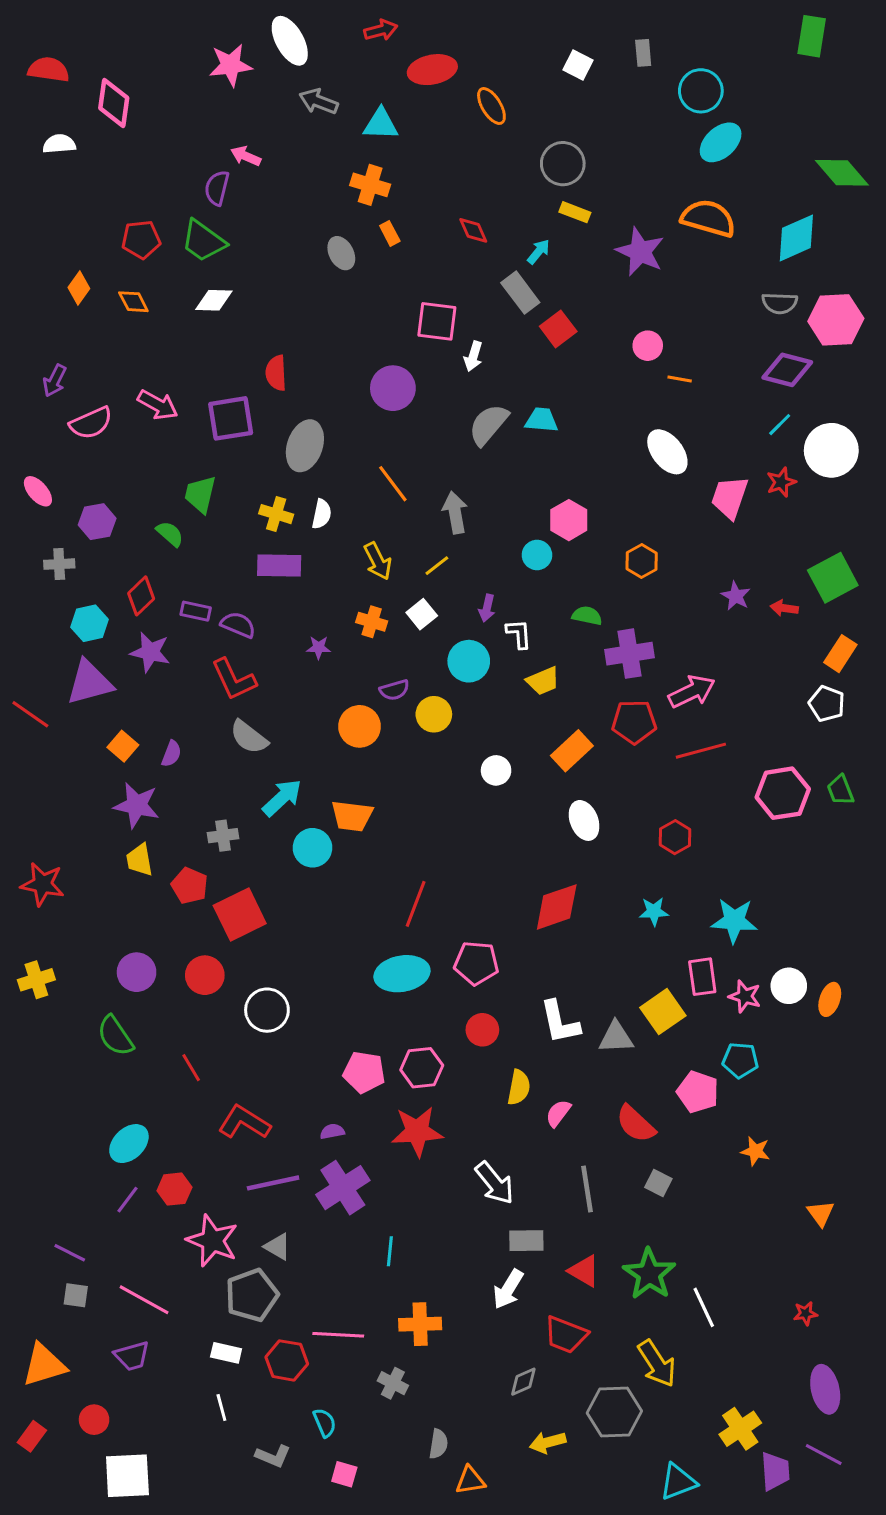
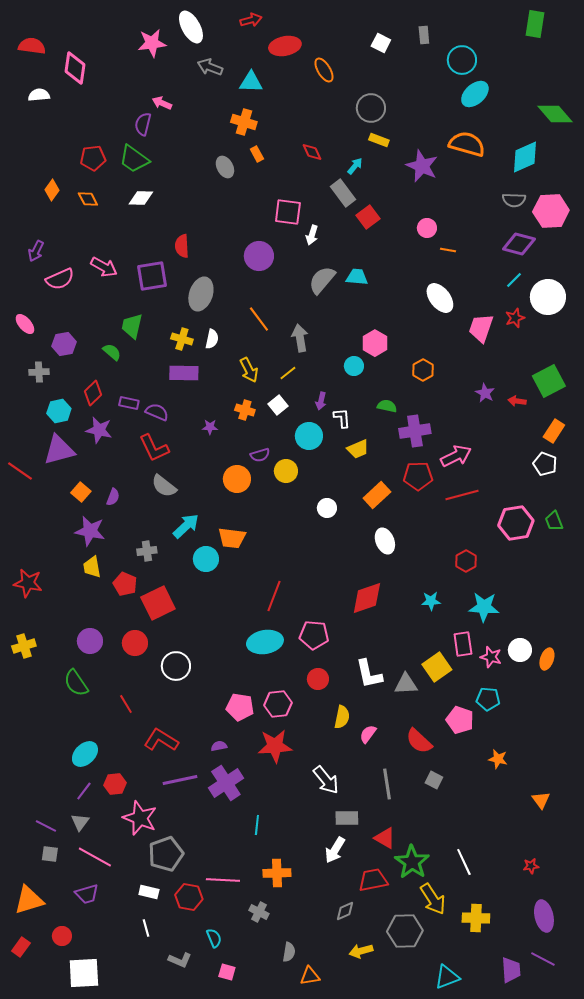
red hexagon: (675, 837) -> (466, 561), moved
gray triangle: (278, 1247) -> (80, 822), moved, turned 36
green star: (649, 1274) -> (412, 862), moved
red trapezoid: (566, 1335) -> (373, 880), turned 148
yellow cross: (740, 1429) -> (476, 918), moved, turned 36

